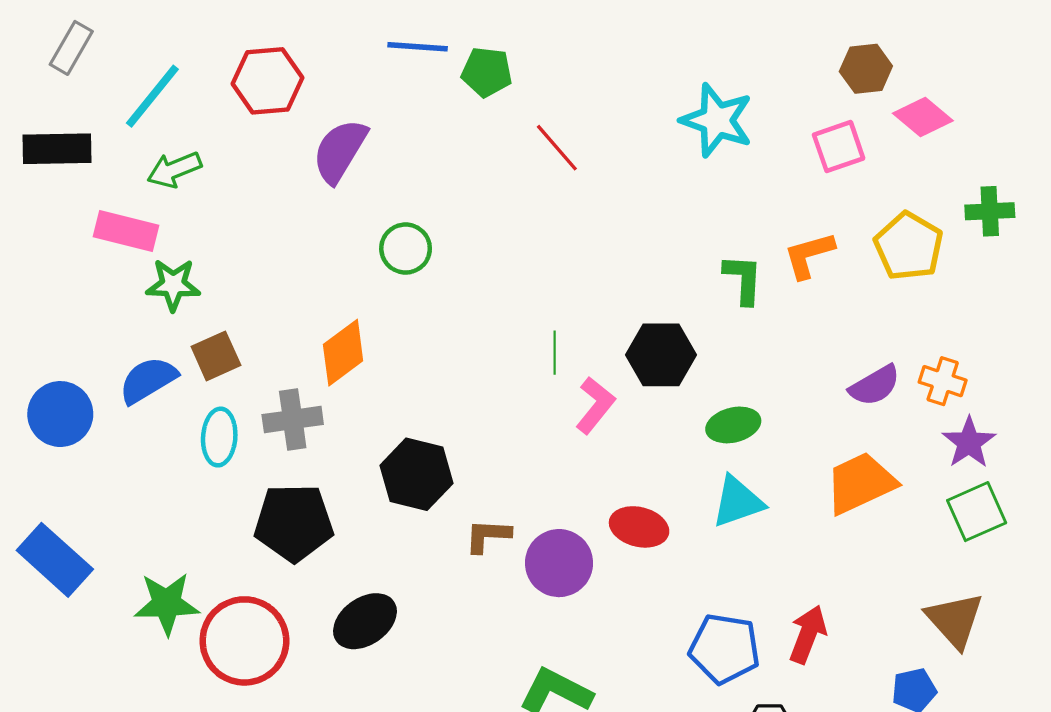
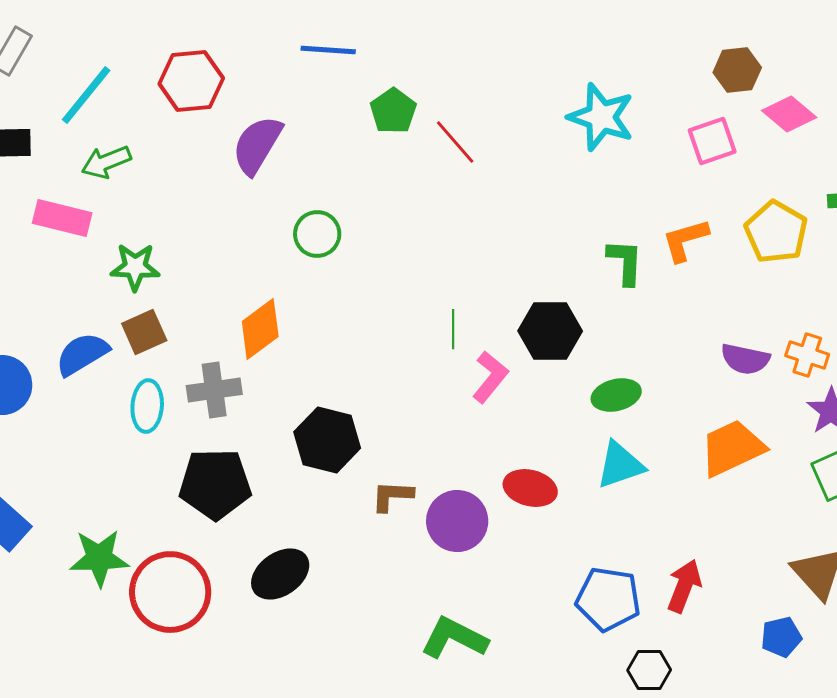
green pentagon: (487, 72) -> (393, 111), moved, turned 30
green star: (173, 285) -> (135, 267), moved
purple semicircle: (875, 386) -> (745, 359), turned 42

